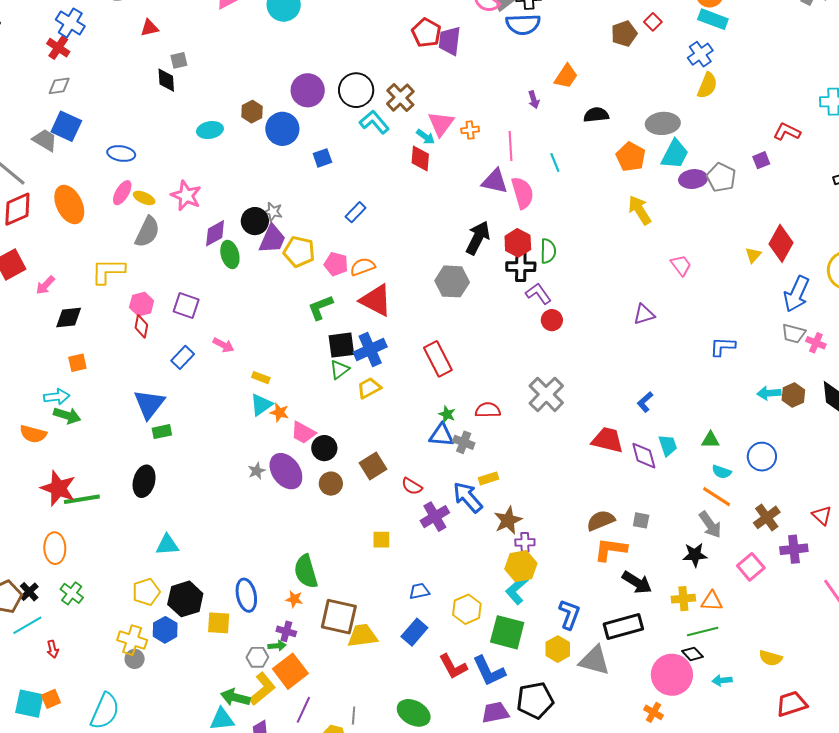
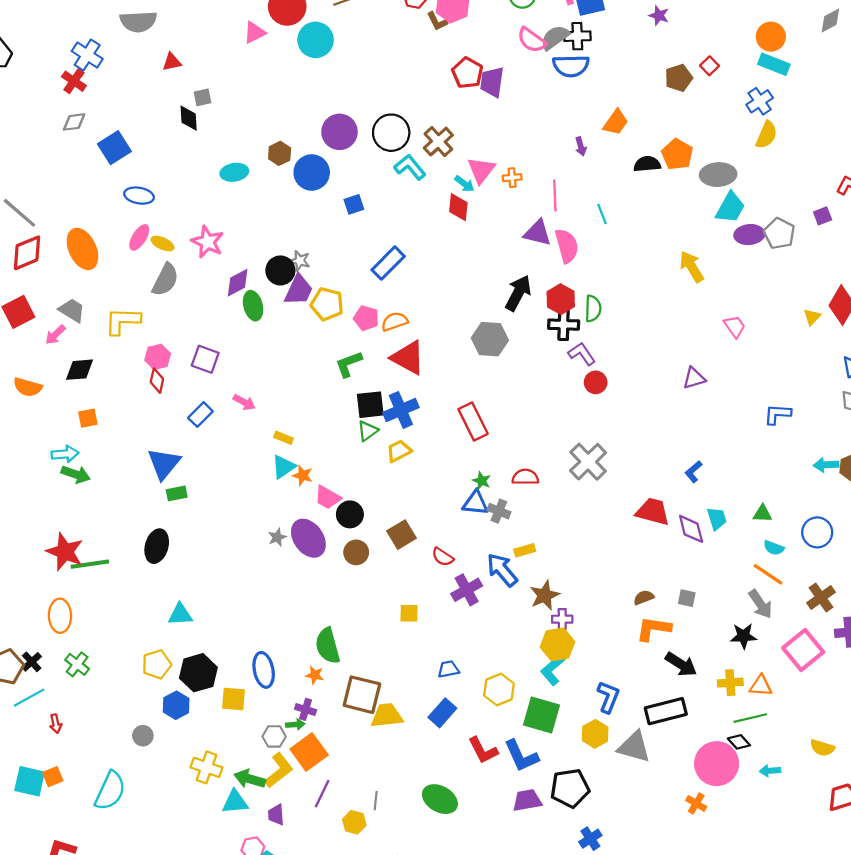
blue square: (66, 126) -> (114, 148), moved, turned 32
gray trapezoid: (45, 140) -> (72, 310), moved
orange pentagon: (631, 157) -> (677, 154), moved
blue rectangle: (356, 212) -> (388, 263), size x1.5
orange semicircle: (33, 434) -> (28, 387), moved
brown semicircle: (601, 521) -> (644, 597), size x0.7
pink square: (751, 567) -> (803, 650), size x1.4
yellow cross: (132, 640) -> (207, 767), moved

